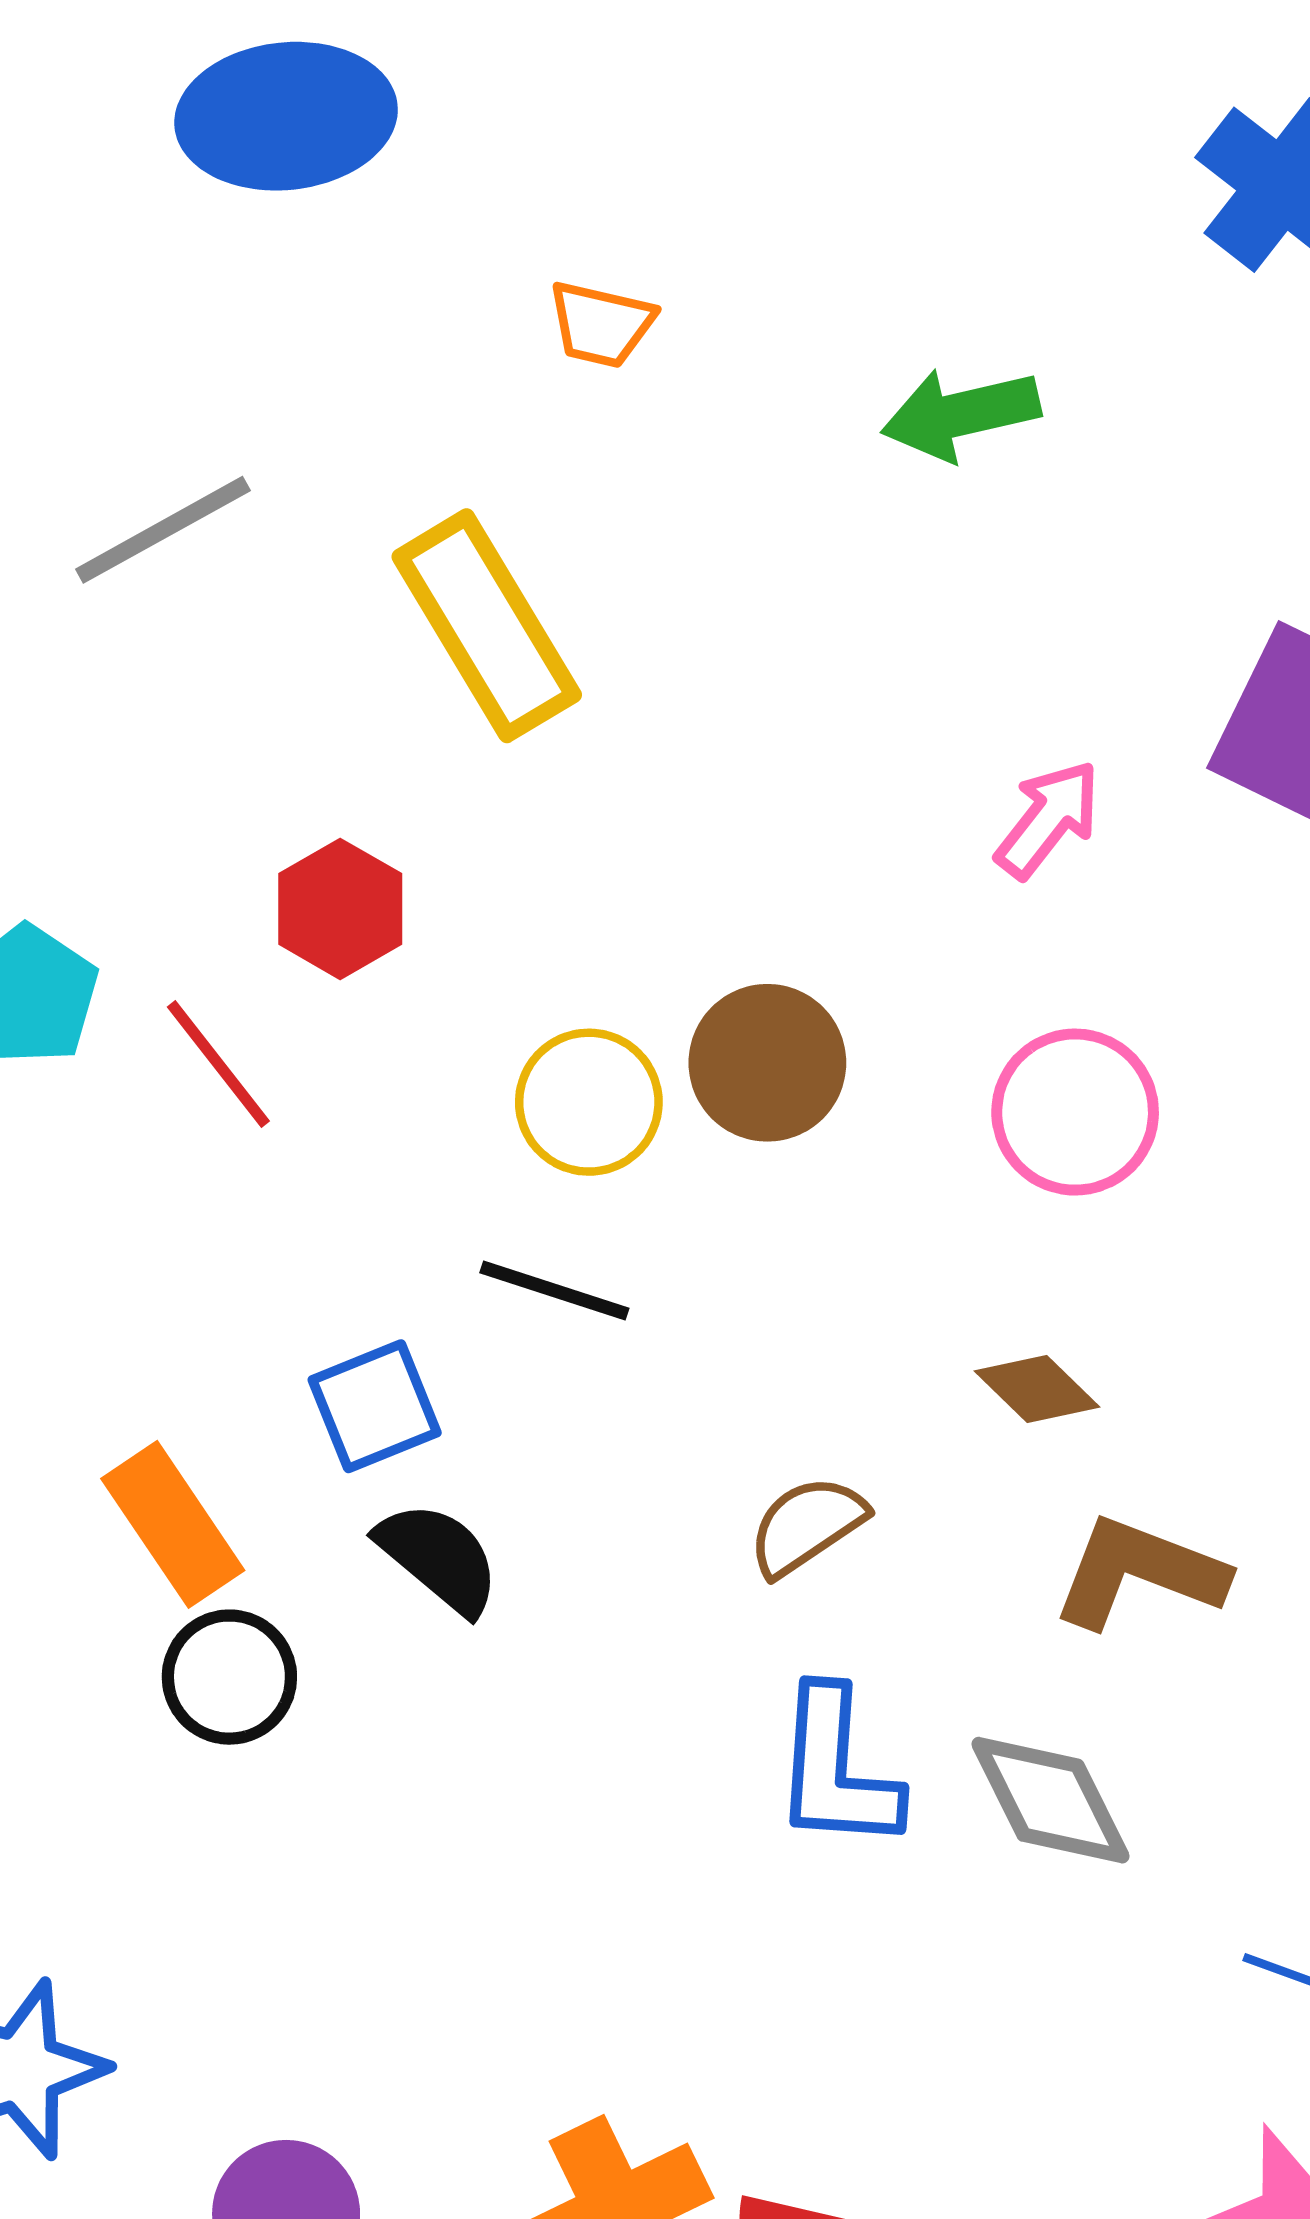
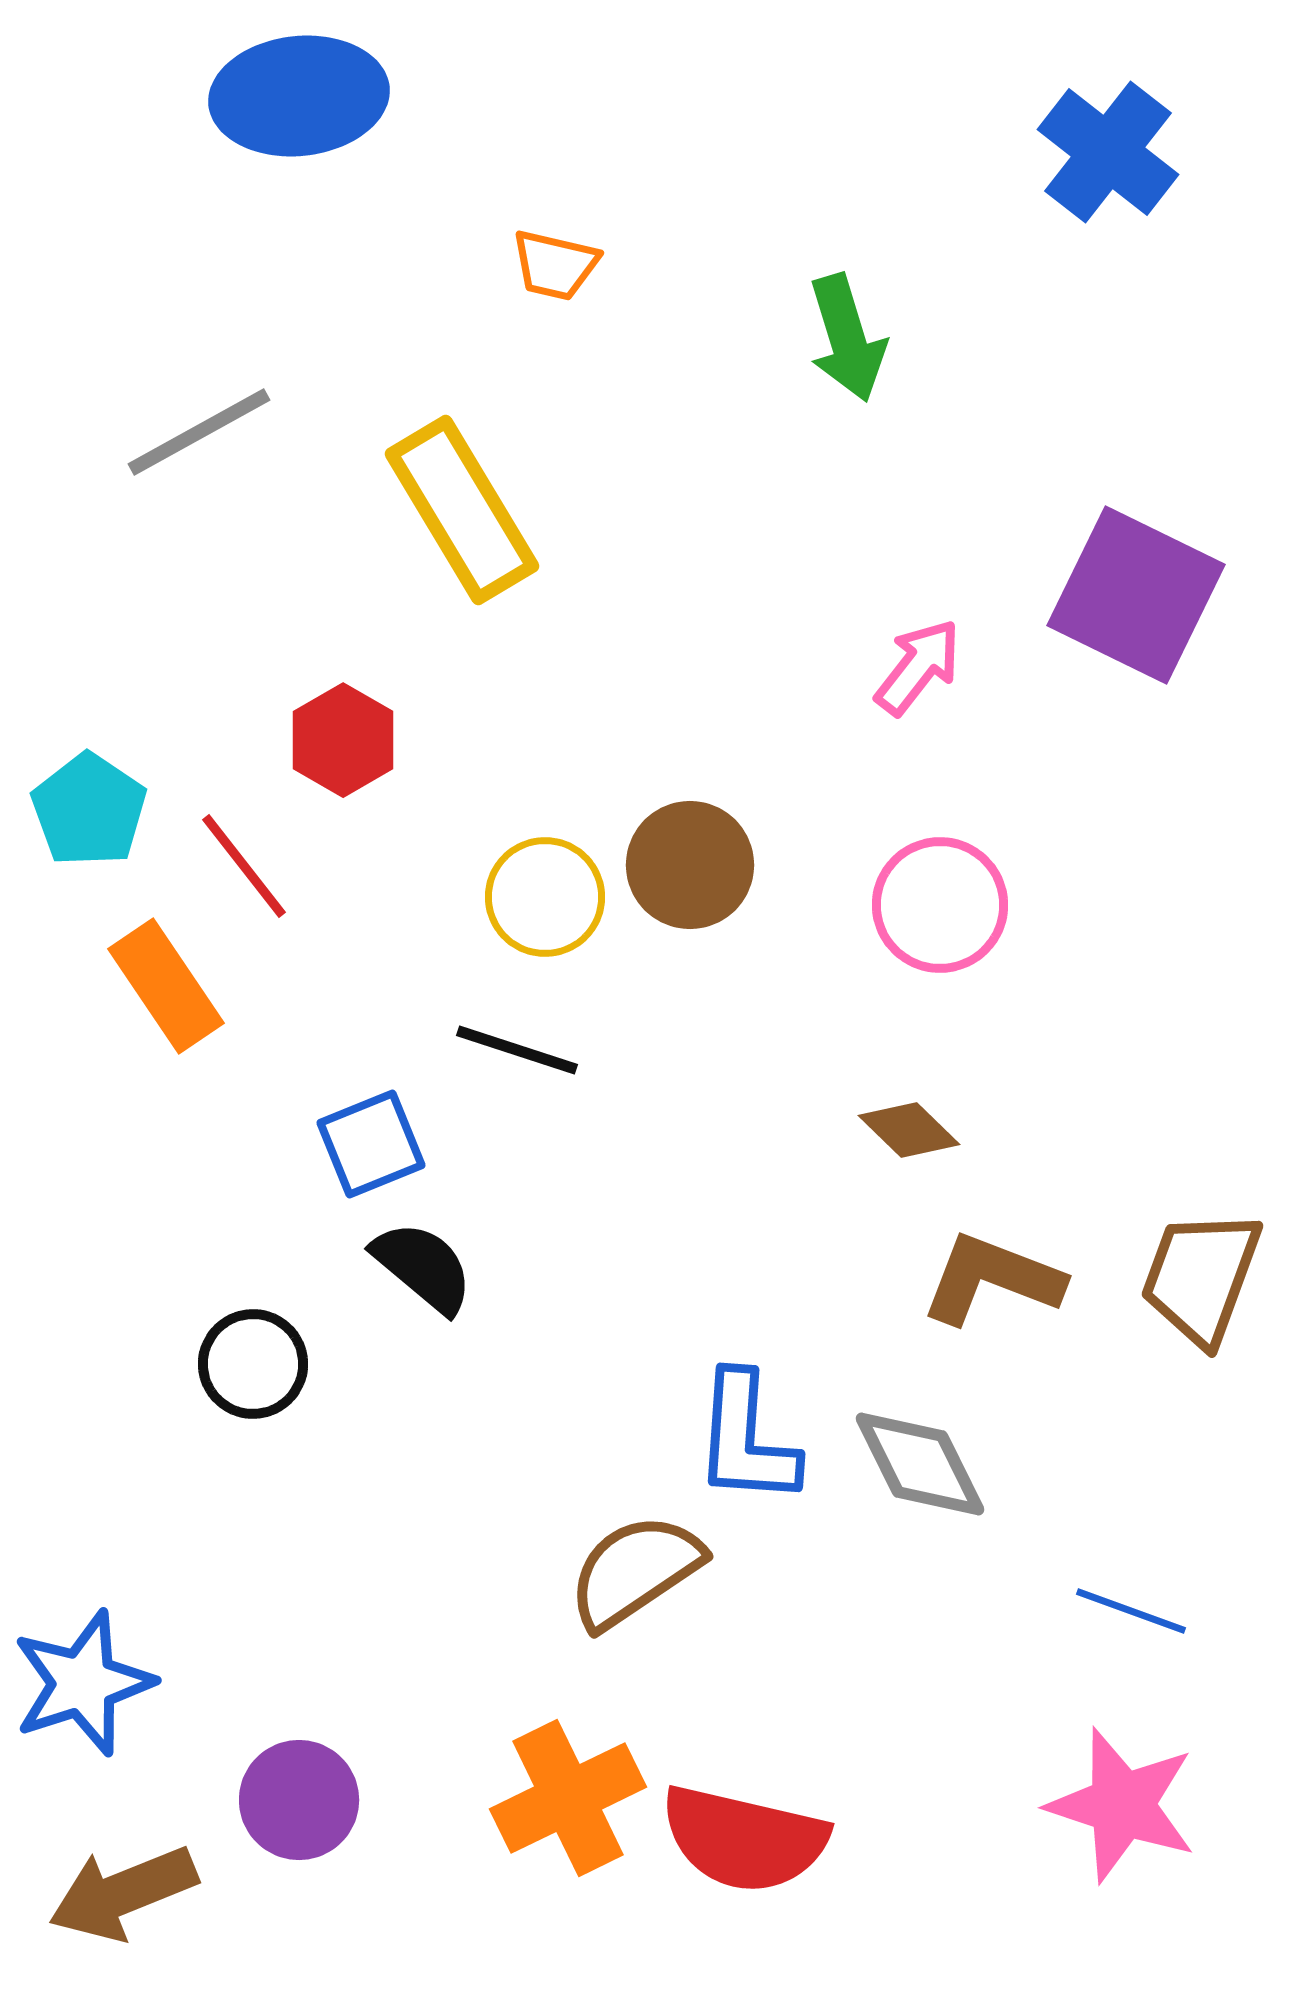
green arrow: (961, 414) -> (847, 338), turned -94
orange rectangle: (173, 1524) -> (166, 986), moved
brown semicircle: (807, 1526) -> (635, 1571), moved, size x1.4

